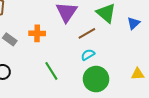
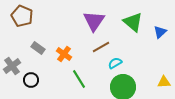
orange cross: (37, 33) -> (64, 54), moved, turned 35
brown line: (87, 33) -> (101, 47), moved

